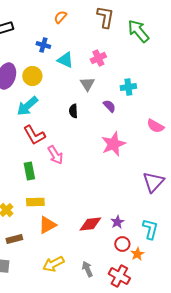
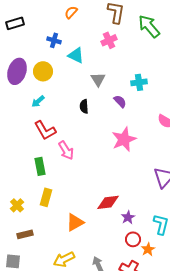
pink cross: (98, 58) -> (109, 40), moved
cyan arrow: (27, 106) -> (38, 101), size x0.6
yellow rectangle: (35, 202) -> (46, 197), turned -72
red diamond: (90, 224) -> (108, 202), moved
orange triangle: (47, 225) -> (75, 222), moved

